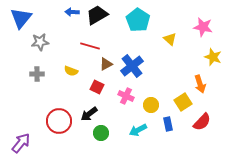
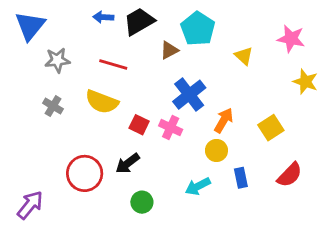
red line: (90, 46) -> (113, 64), moved
brown triangle: (106, 64) -> (169, 50), moved
yellow semicircle: (71, 71) -> (102, 102), size x1.6
gray cross: (37, 74) -> (53, 106), turned 32
orange arrow: (200, 84) -> (224, 120), moved, turned -132
pink cross: (126, 96) -> (171, 128), moved
yellow square: (183, 102) -> (271, 128), moved
green circle: (101, 133) -> (142, 202), moved

